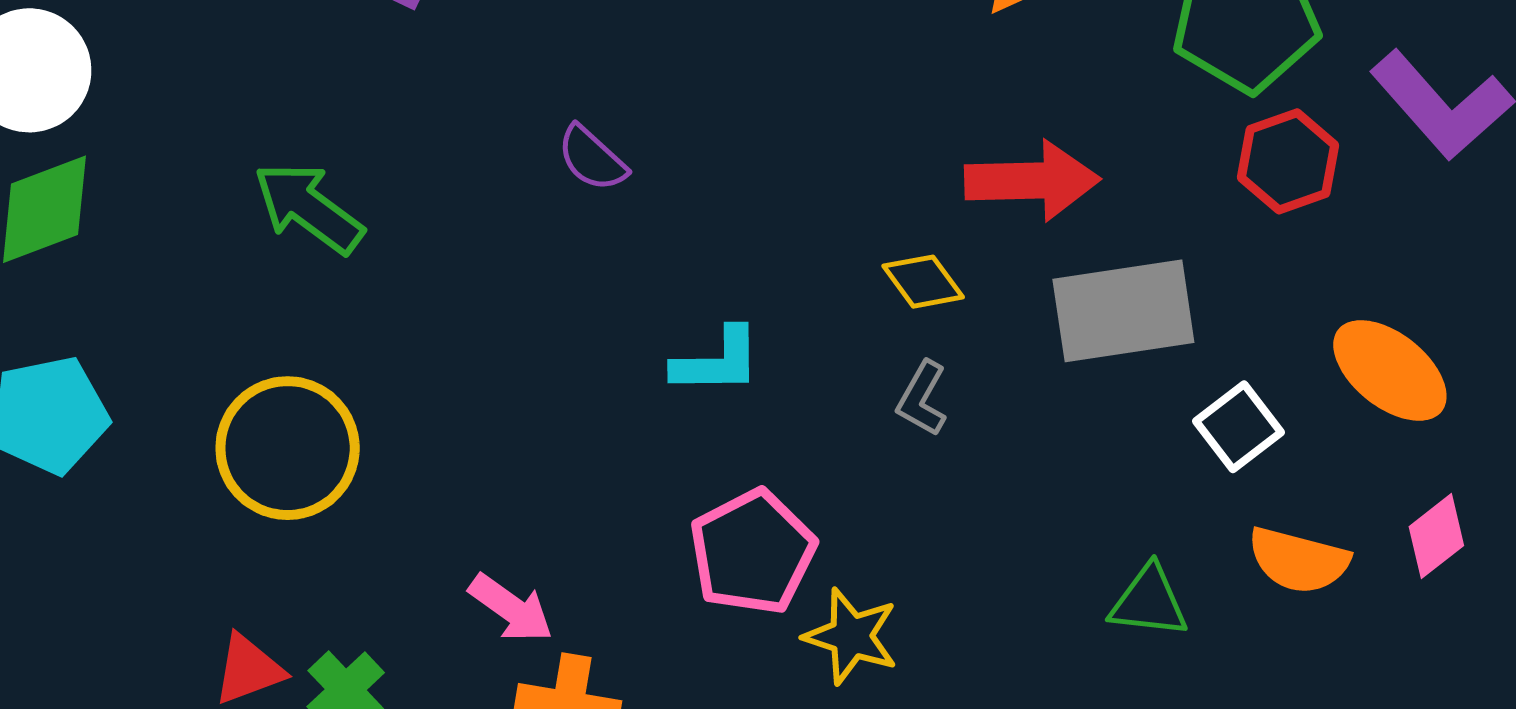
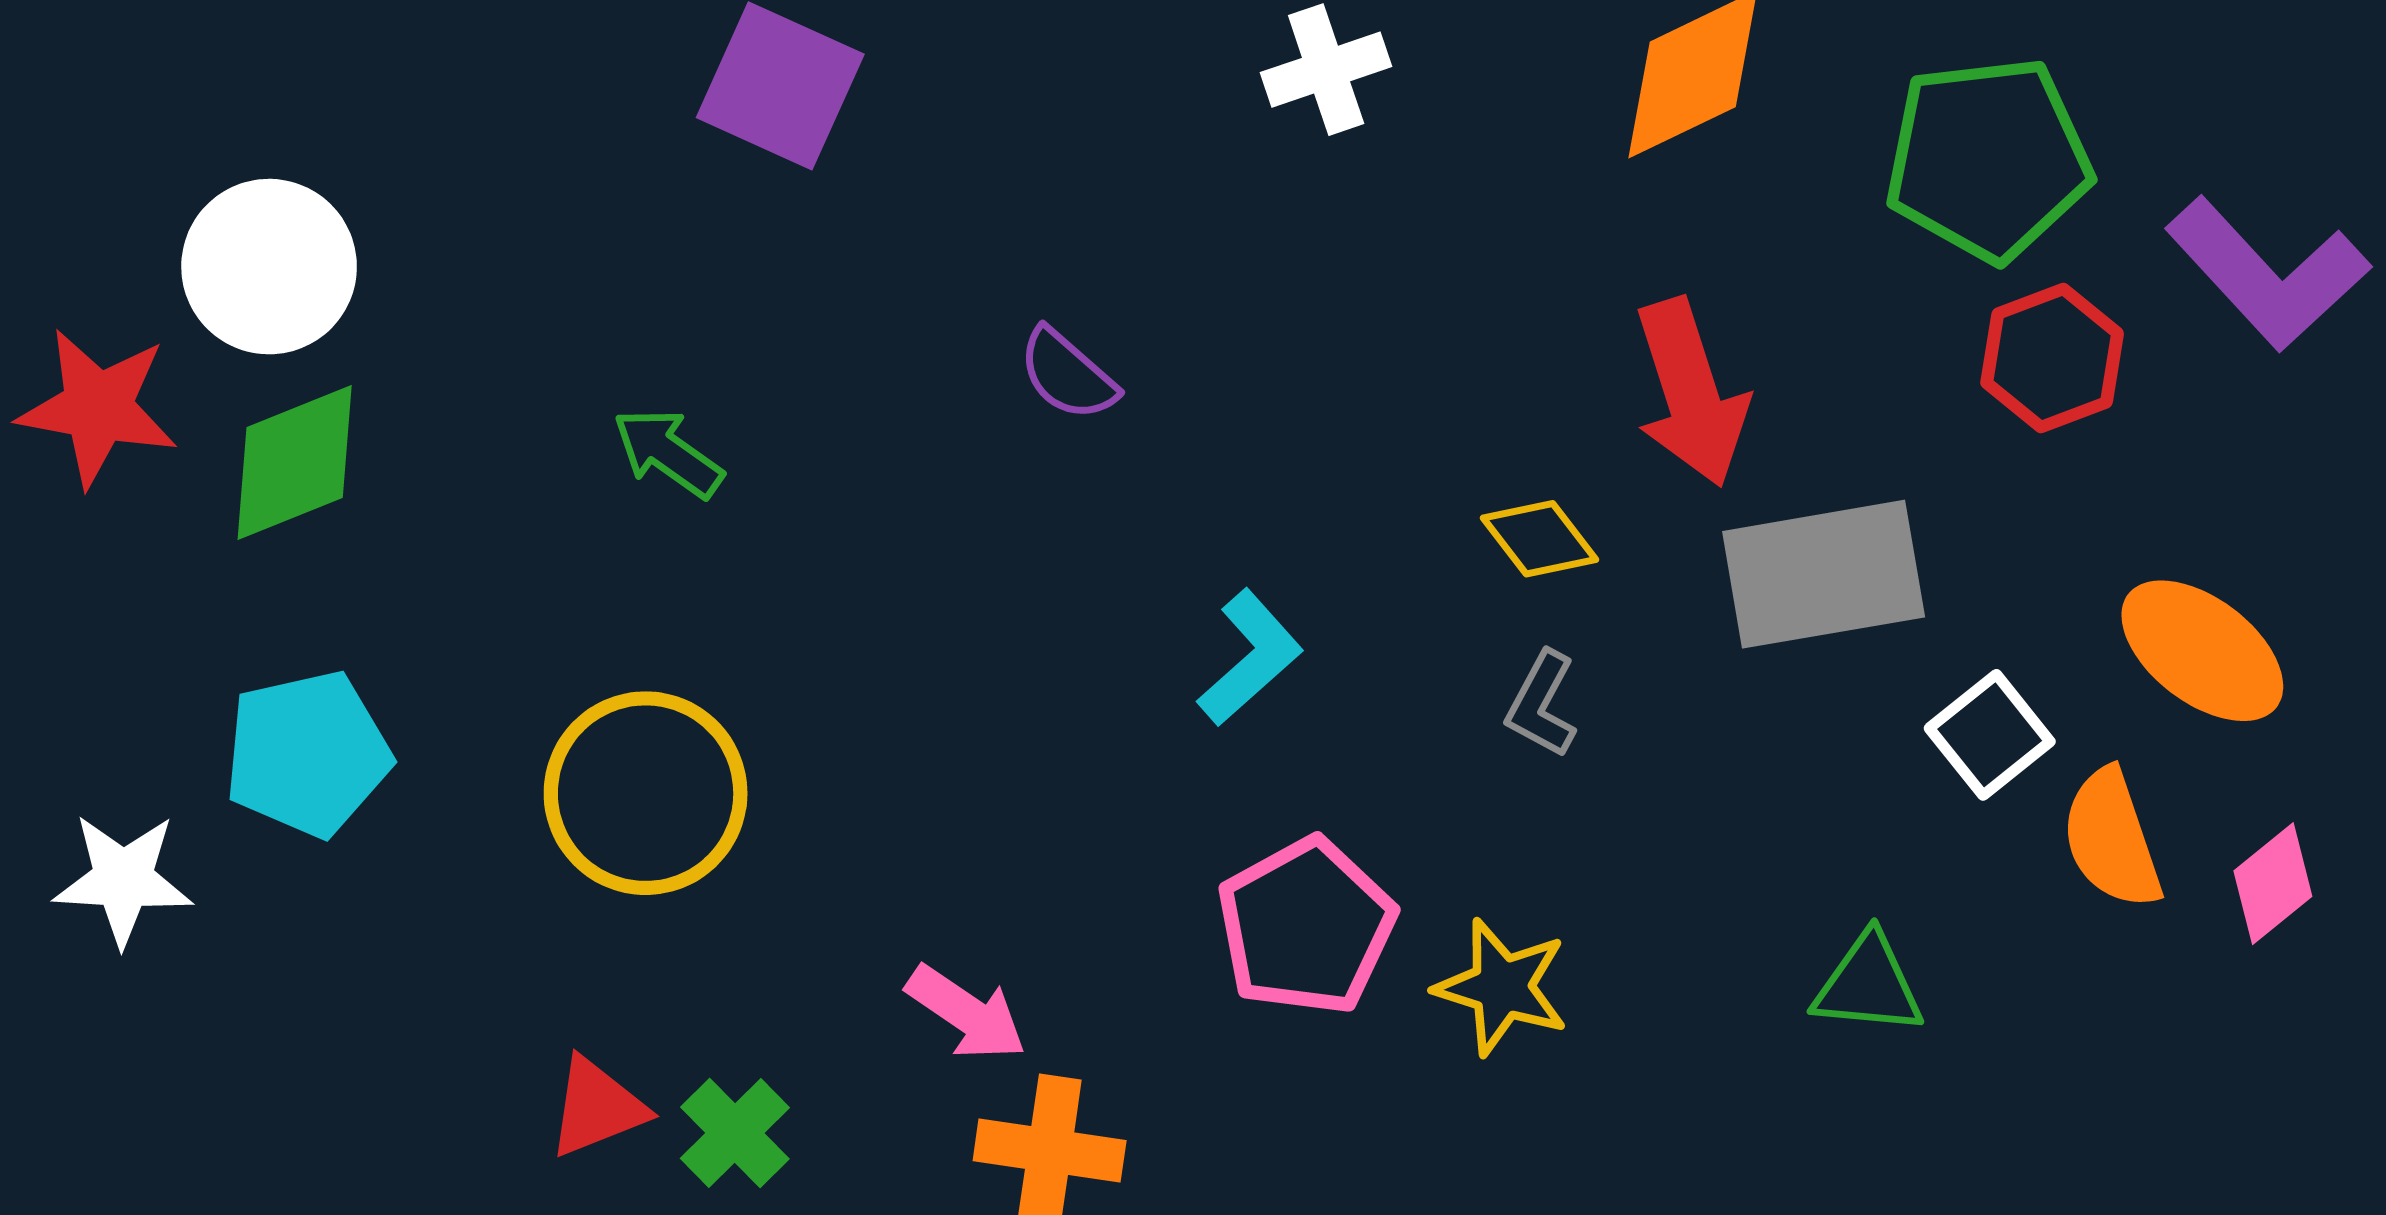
red arrow: (1032, 181) -> (1691, 393), turned 75
green arrow: (308, 208) -> (668, 453), size x0.7
cyan L-shape: (717, 361) -> (1250, 658), turned -40
orange semicircle: (1299, 560) -> (2112, 839), moved, turned 58
yellow star: (851, 636) -> (1502, 987), moved

